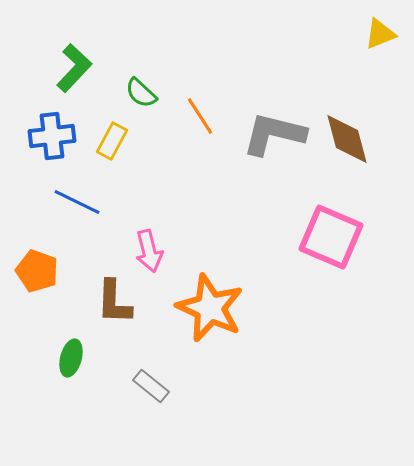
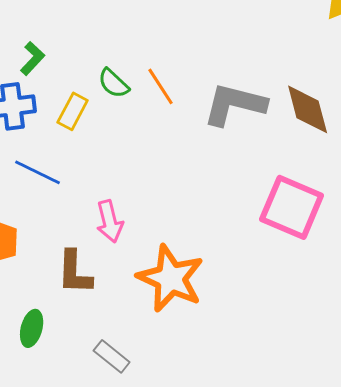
green L-shape: (74, 68) -> (33, 58), moved, size x0.7
green semicircle: (141, 93) -> (114, 83), moved

